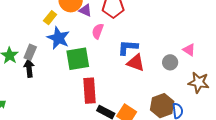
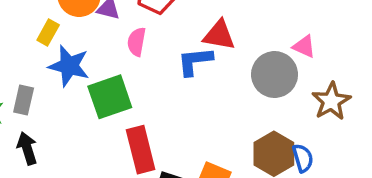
gray circle: (170, 62) -> (275, 75), size x1.6
red triangle: (136, 63) -> (219, 35), moved
black arrow: (29, 68) -> (27, 148), moved
brown star: (199, 82) -> (331, 101), turned -30

